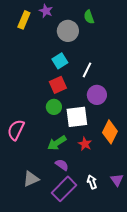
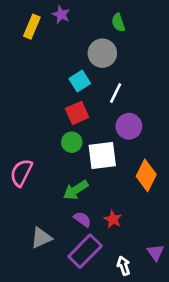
gray circle: (68, 31) -> (102, 53), moved
red star: (85, 144) -> (113, 219), moved
purple triangle: (117, 180) -> (155, 252), moved
white arrow: (92, 182) -> (124, 266), moved

